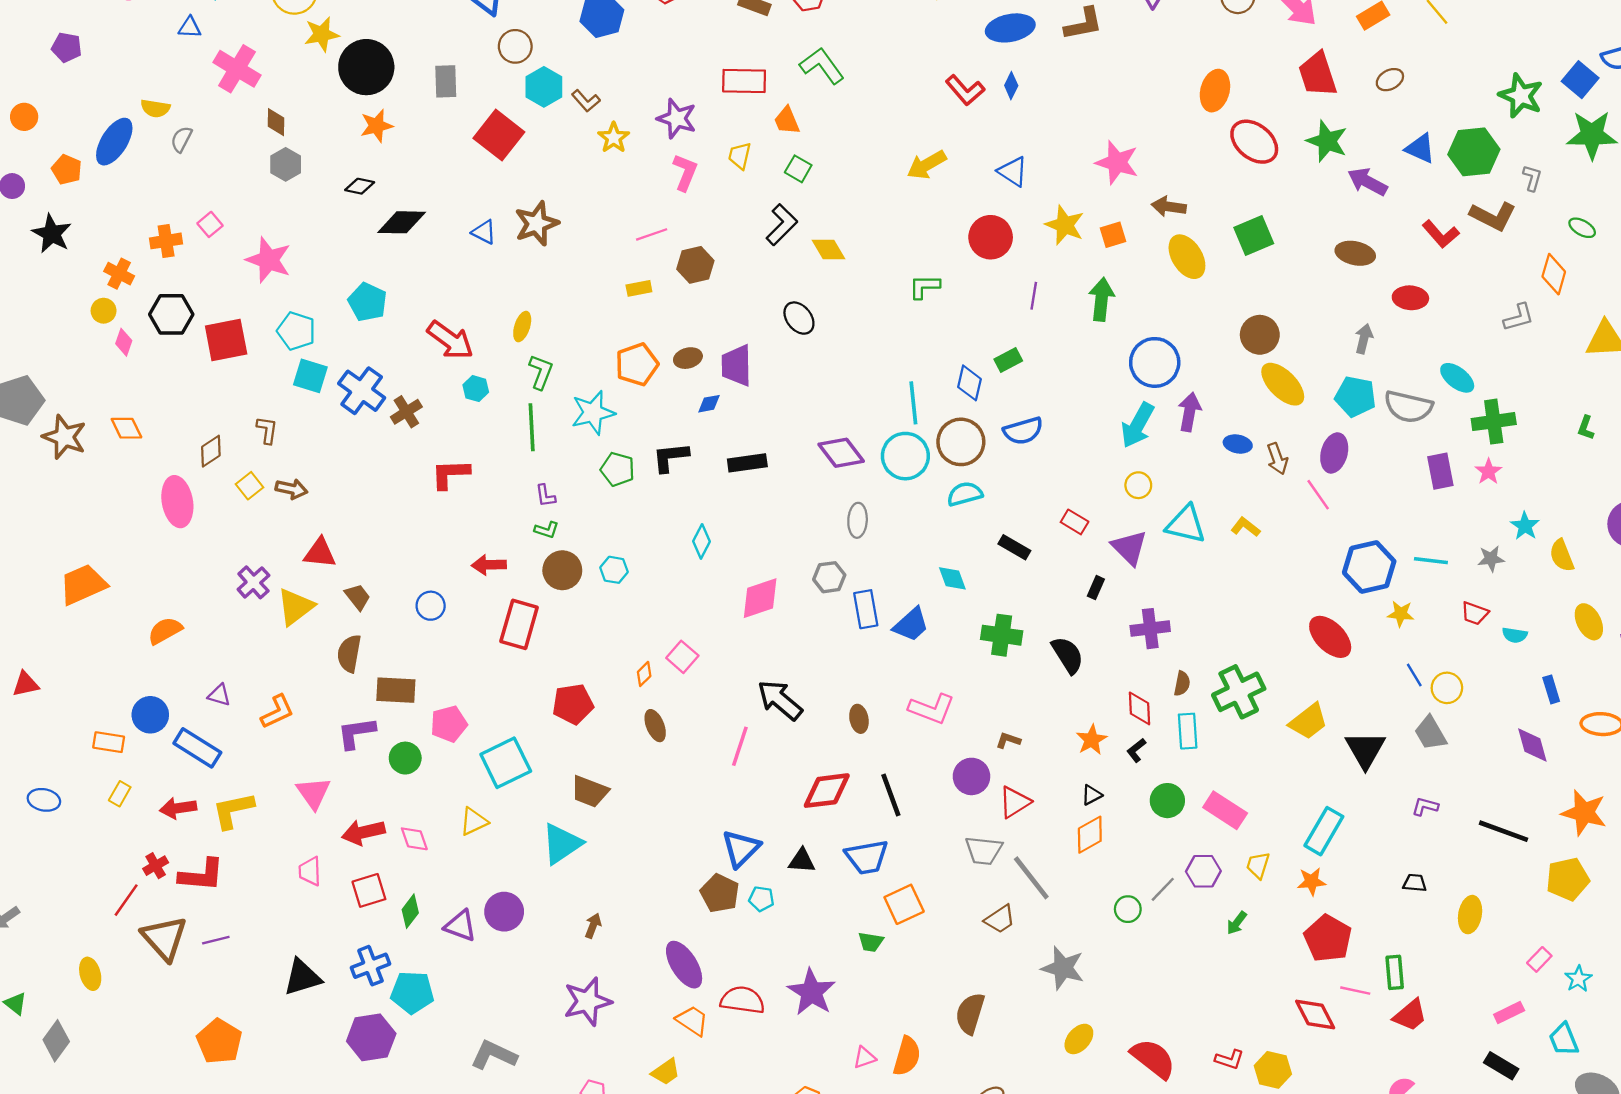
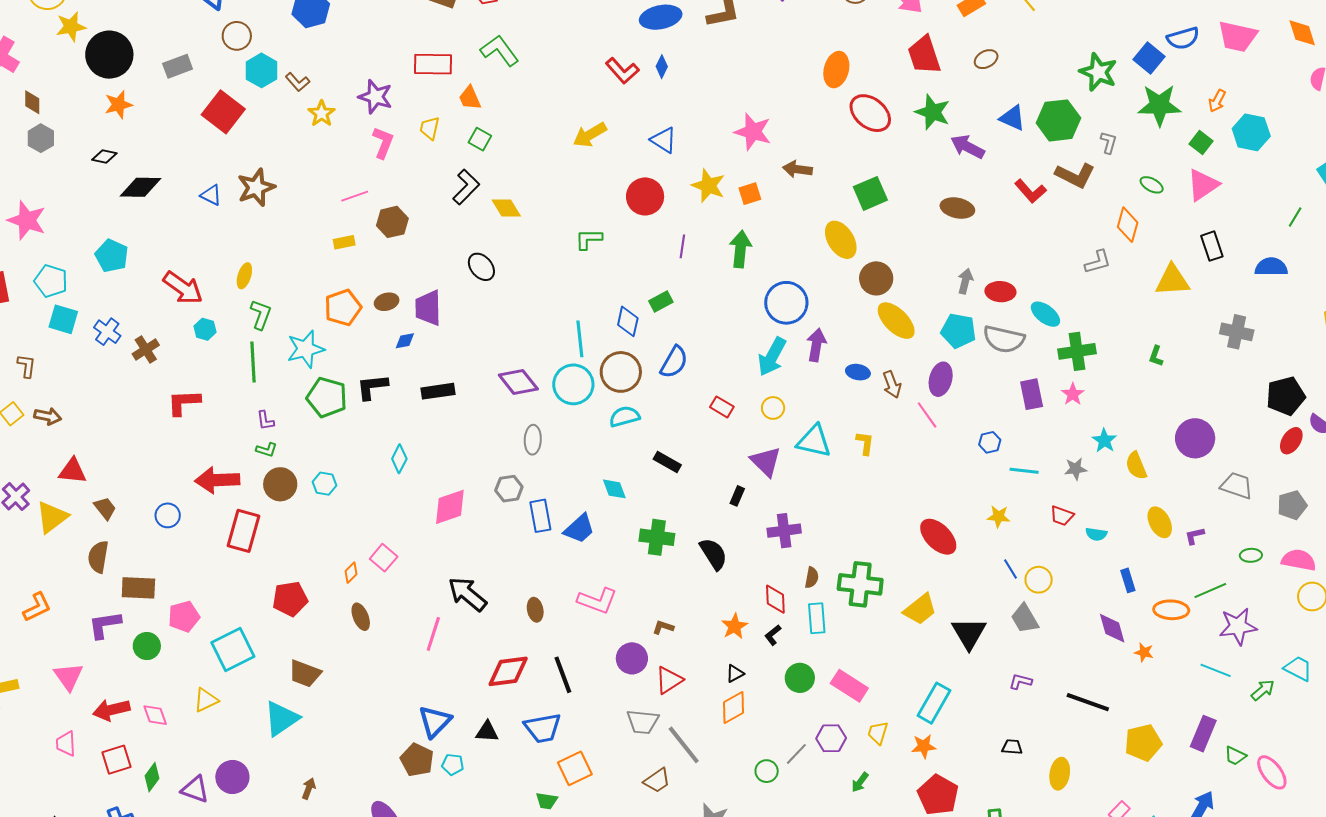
gray rectangle: (446, 81) -> (178, 66), turned 72
yellow ellipse: (1187, 257) -> (841, 240), moved
red ellipse: (1410, 298) -> (1000, 292), moved
blue cross: (362, 391) -> (107, 332), size x0.7
blue semicircle: (1023, 431) -> (674, 362), turned -44
green pentagon: (618, 469) -> (327, 397), size x1.4
red rectangle: (1075, 522) -> (722, 407), moved
yellow L-shape: (1245, 527) -> (865, 443), turned 60
red arrow: (489, 565) -> (217, 480), size x1.5
blue hexagon: (1369, 567) -> (990, 442), moved, size x0.5
green cross: (1239, 692) -> (860, 584), turned 33
orange star: (1584, 813) -> (1144, 652), moved, size x0.5

